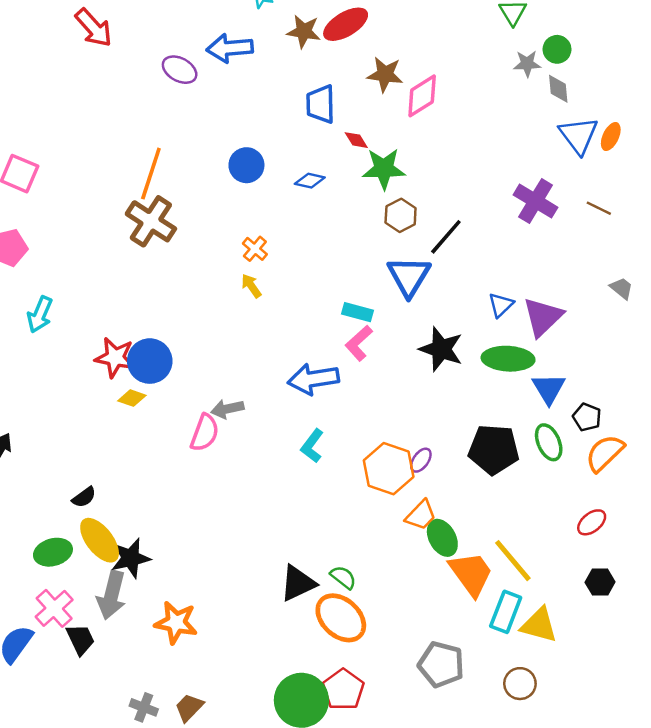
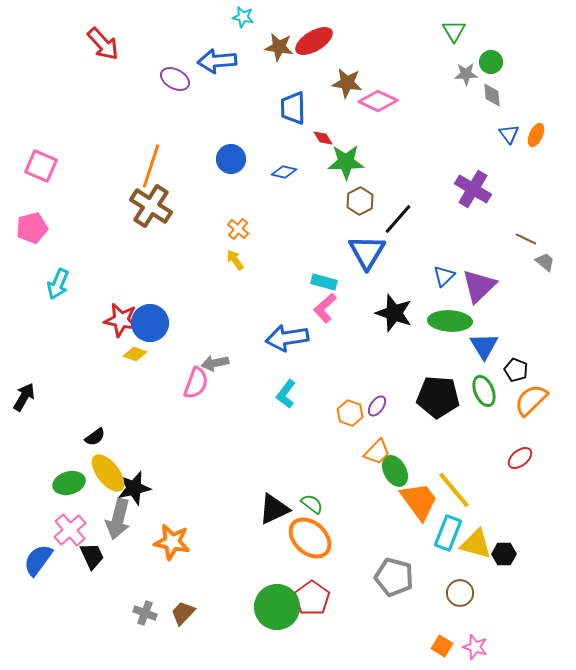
pink diamond: (422, 96) -> (378, 101), turned 57
blue triangle: (579, 135) -> (509, 134), size x0.6
brown line: (599, 208) -> (526, 239), moved
orange hexagon: (389, 469) -> (350, 413), size x0.6
black hexagon: (600, 582) -> (504, 554), moved

